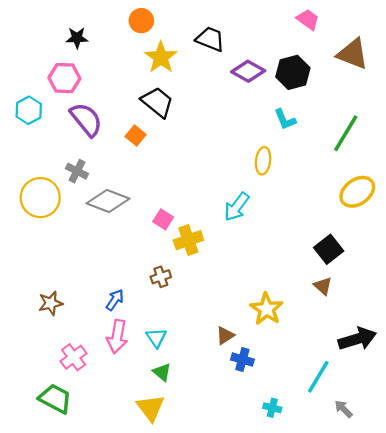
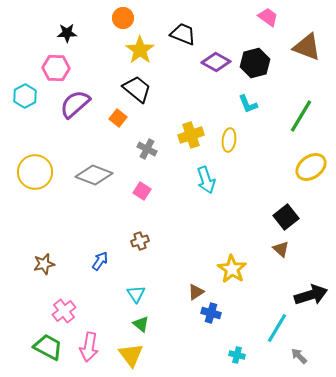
purple semicircle: (86, 119) -> (75, 104), turned -92
gray cross: (77, 171) -> (147, 149), moved
cyan arrow: (237, 207) -> (206, 180), turned -56
yellow cross: (188, 240) -> (191, 135), moved
pink arrow: (117, 337) -> (89, 347), moved

